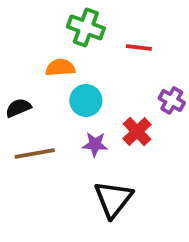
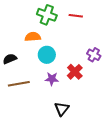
red line: (139, 47) -> (76, 16), moved
black triangle: (113, 199) -> (62, 109), size x0.7

